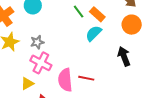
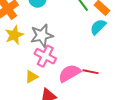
gray star: (37, 42) -> (42, 35), size x1.6
pink semicircle: (65, 80) -> (69, 73), turned 65

